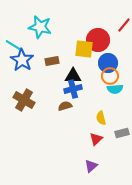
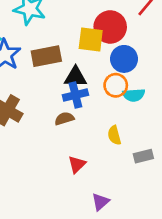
brown rectangle: (52, 61) -> (46, 56), size x1.5
orange circle: (110, 76) -> (116, 85), moved
red triangle: (96, 139) -> (77, 164), moved

